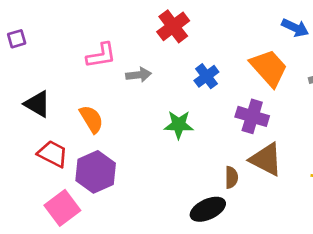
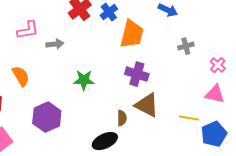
orange trapezoid: (269, 68) -> (132, 34), moved, turned 56
blue cross: (206, 76) -> (109, 12), moved
purple hexagon: (96, 172) -> (47, 117), moved

